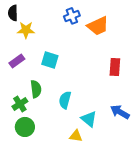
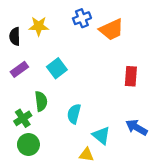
black semicircle: (13, 13) -> (15, 36), moved
yellow star: (26, 30) -> (39, 26), moved
cyan square: (50, 60) -> (57, 68), turned 36

